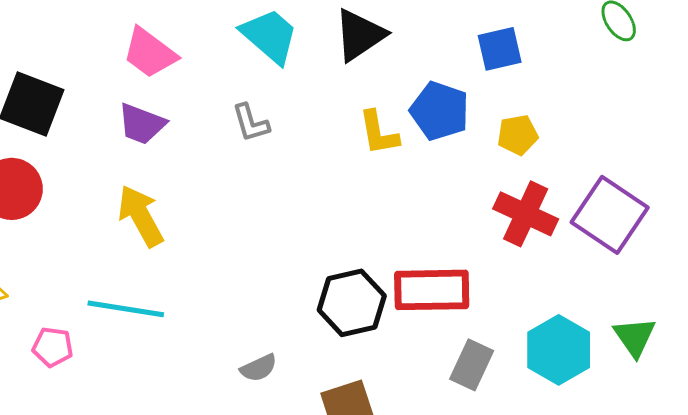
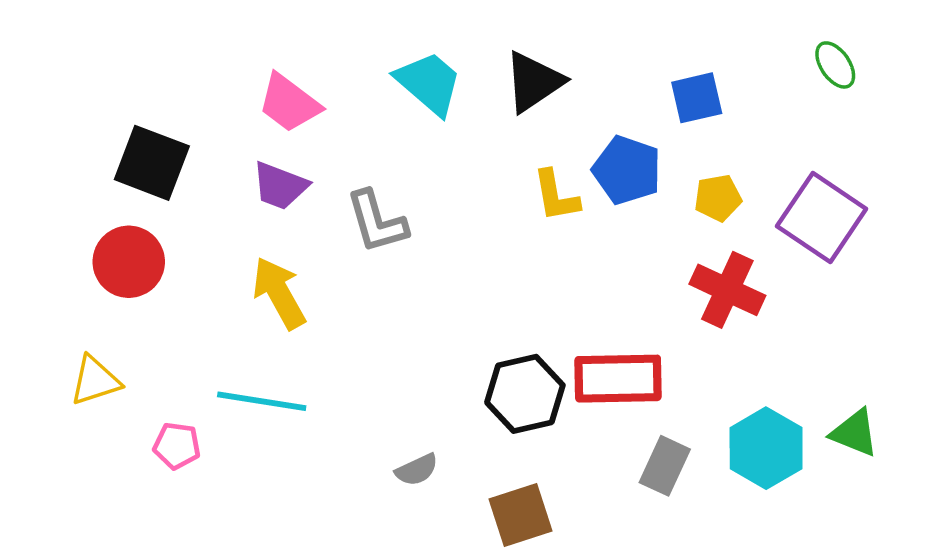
gray L-shape: (251, 123) -> (377, 222), moved, size x1.4
purple square: (610, 215) -> (822, 217), moved
green triangle: (635, 337) -> (855, 433), turned -33

